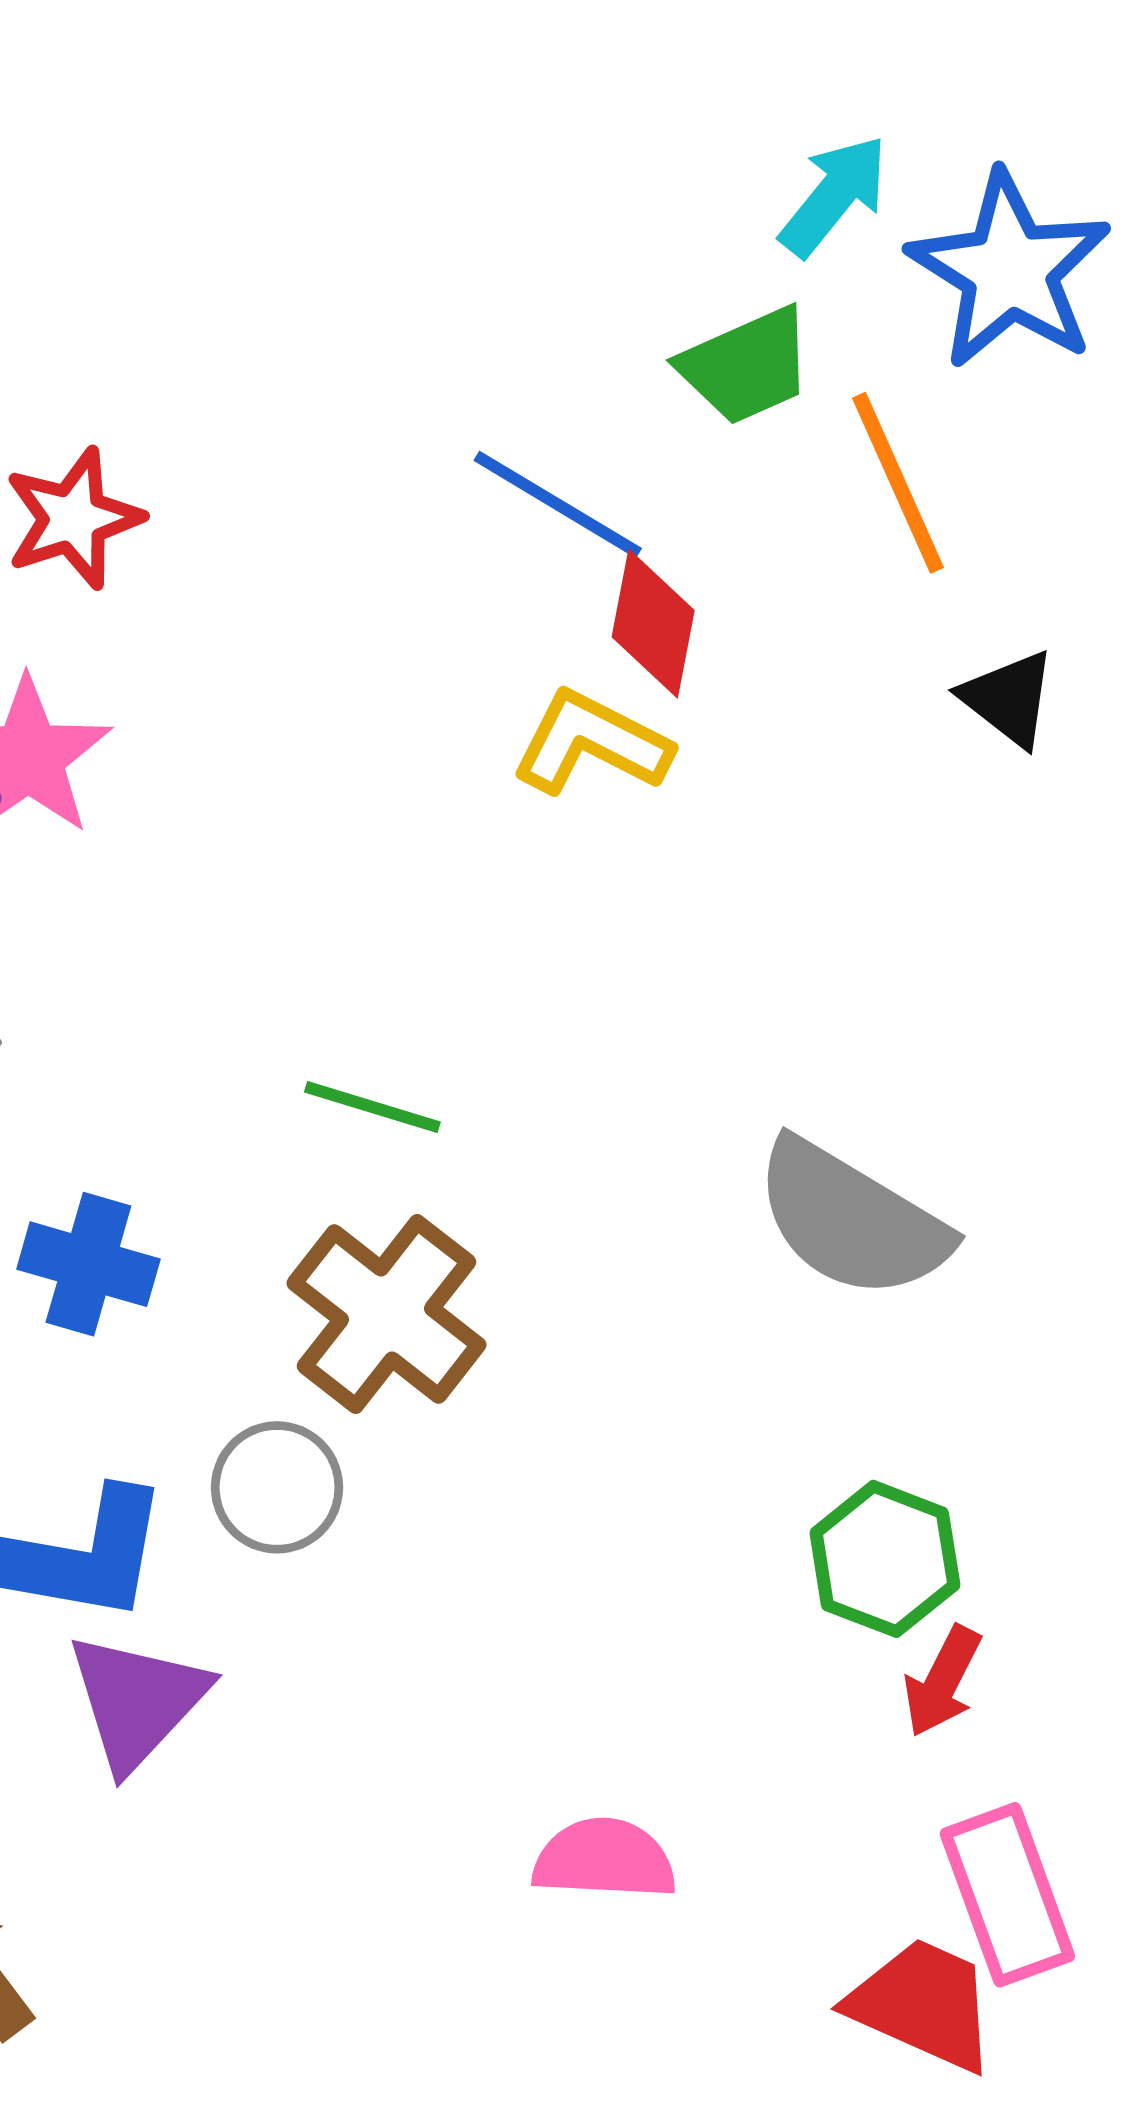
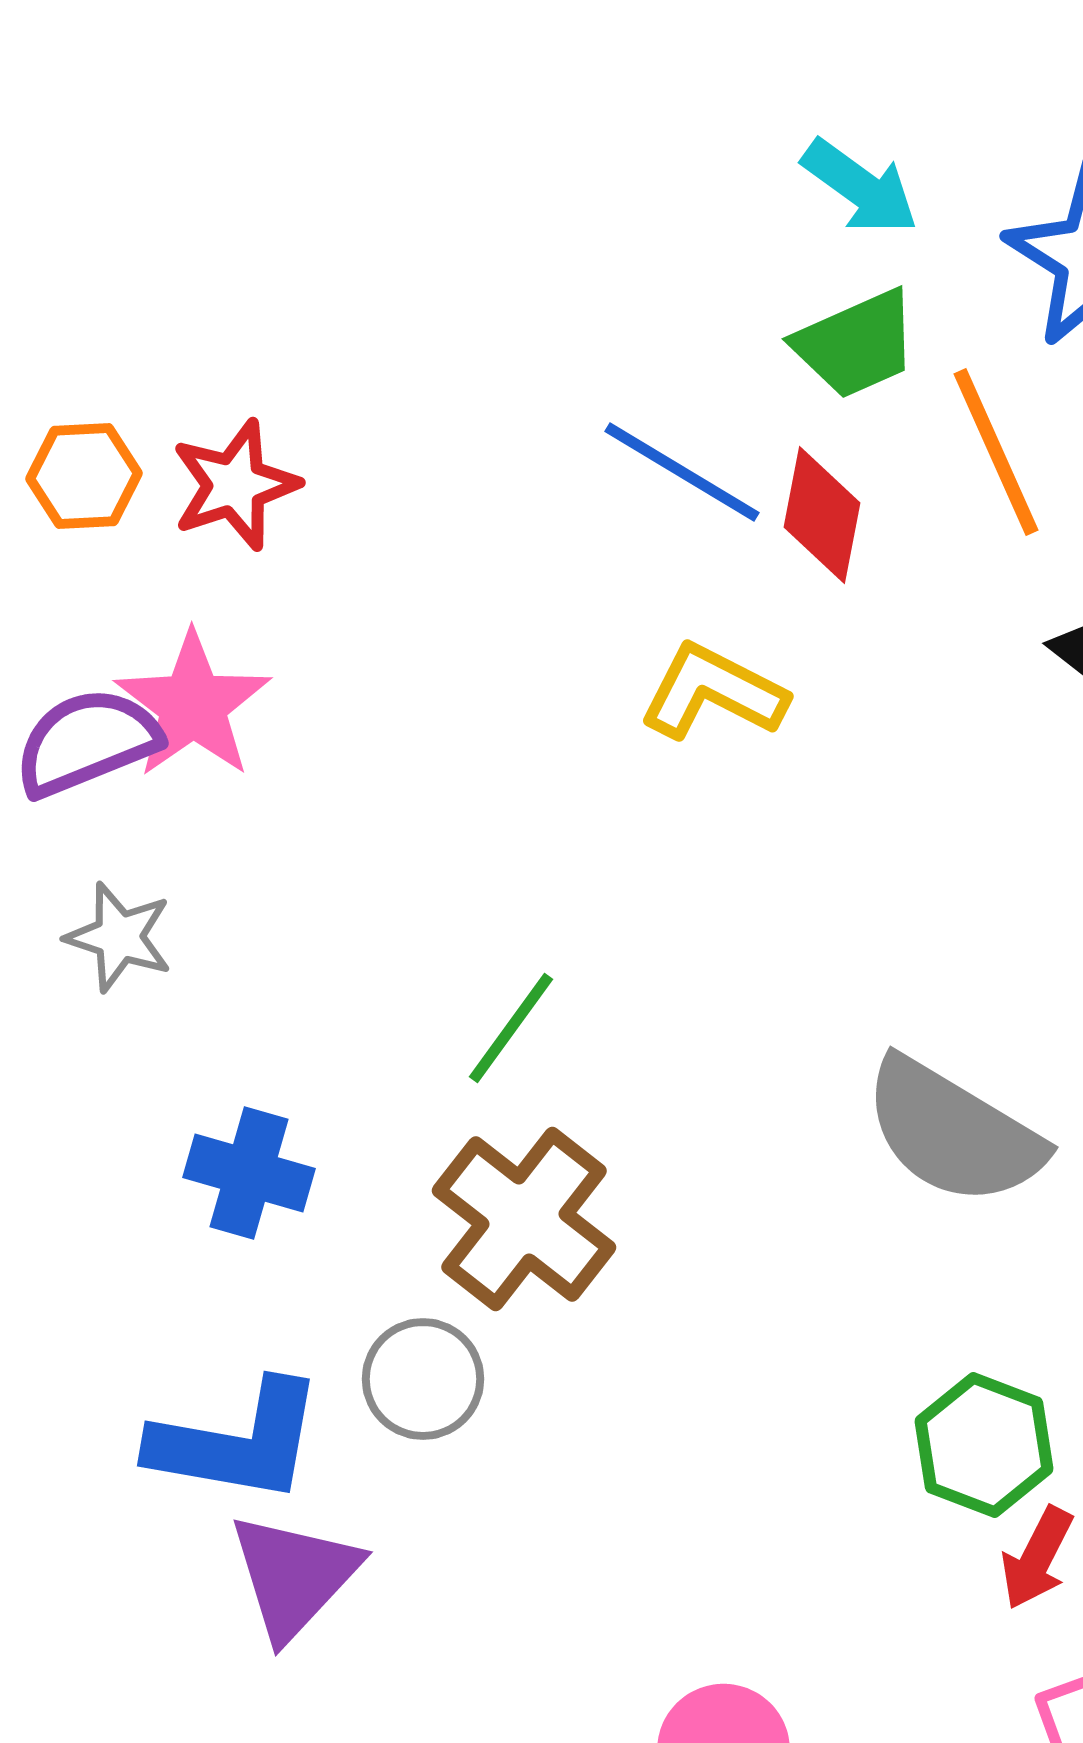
cyan arrow: (834, 196) -> (860, 187), moved, turned 87
red diamond: (653, 624) -> (822, 515), moved
green line: (372, 1107) -> (511, 1028), turned -71

